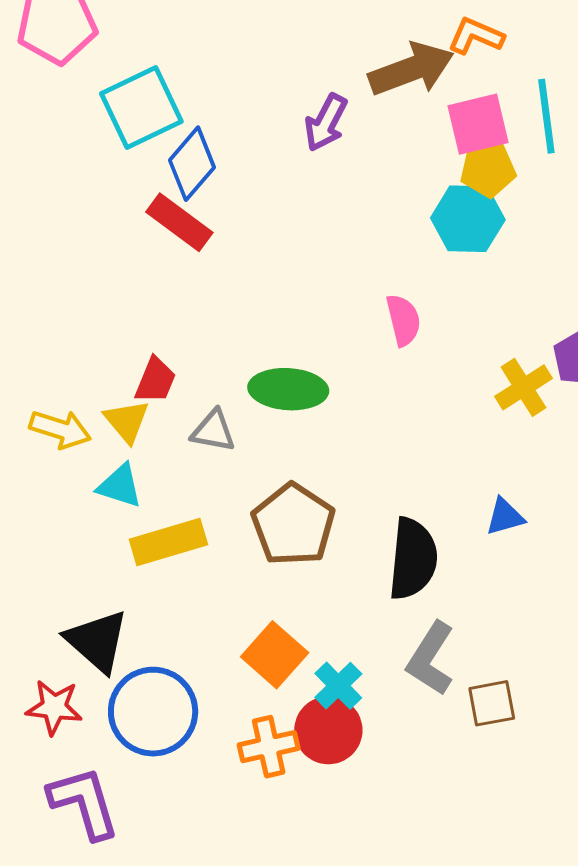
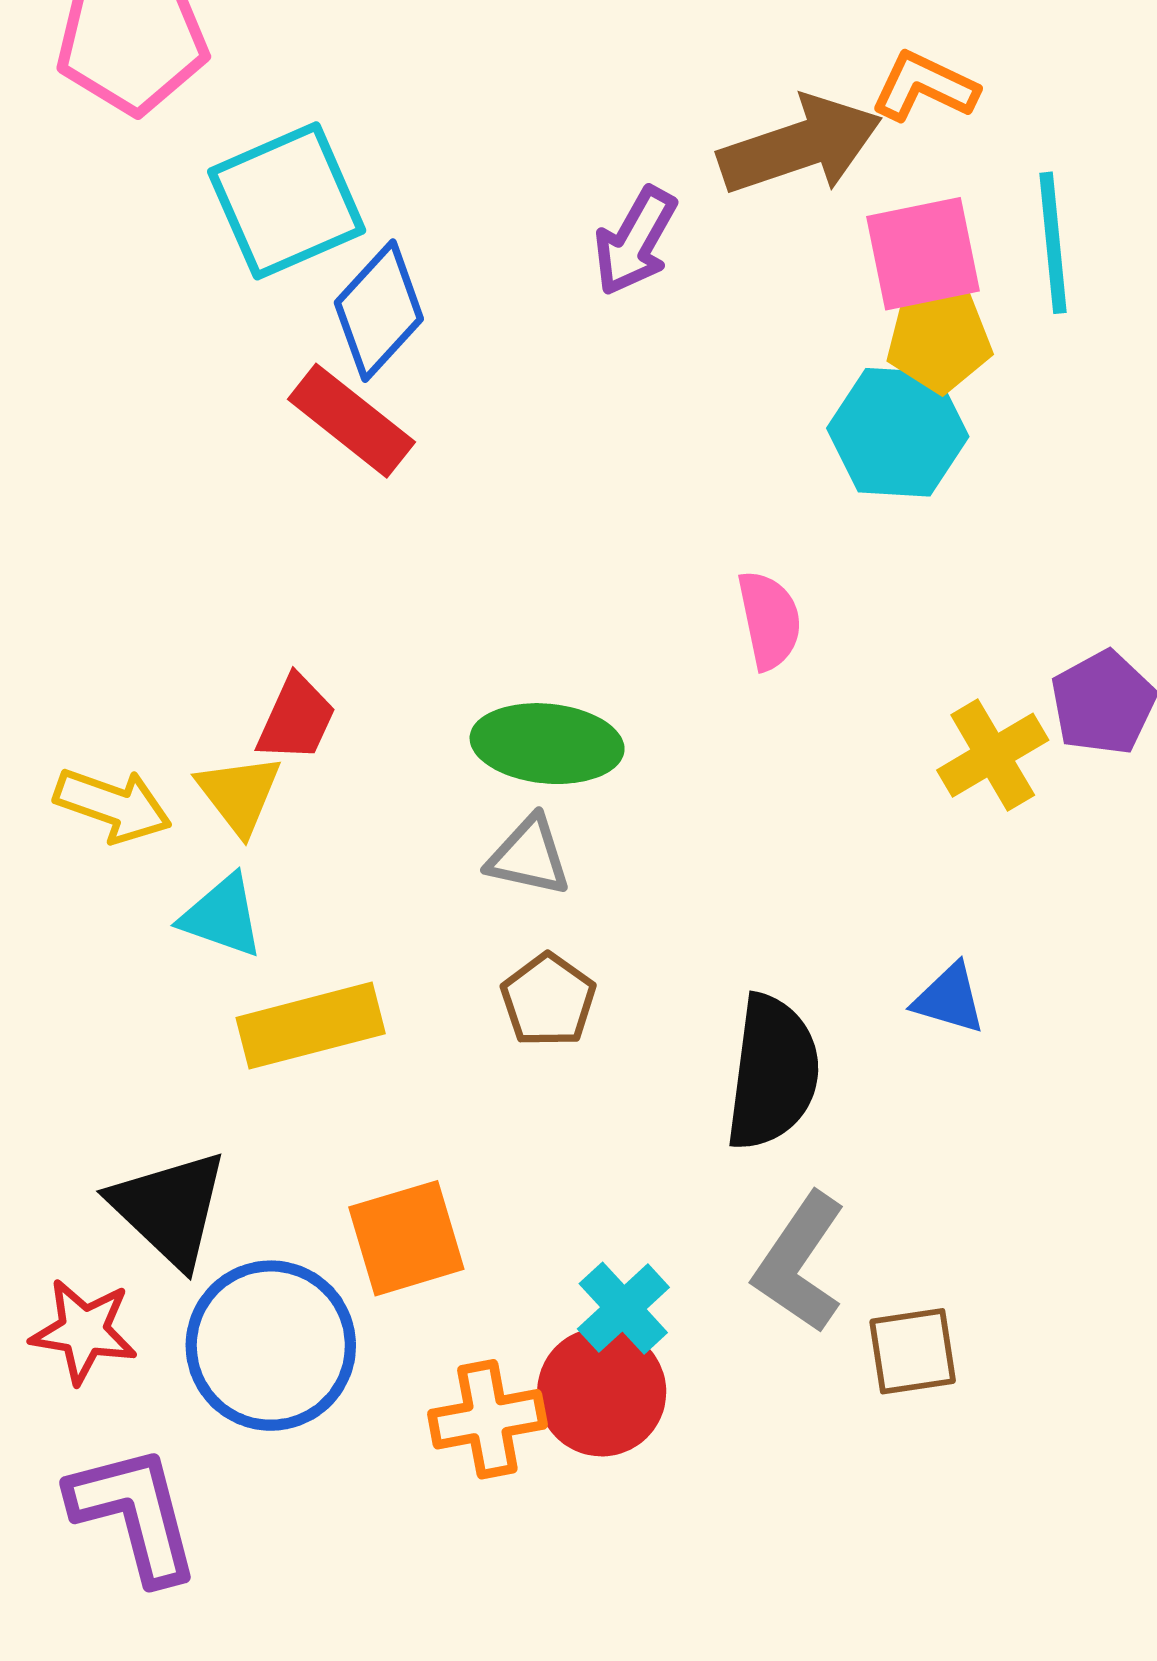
gray triangle: (213, 431) -> (529, 856), moved
blue triangle: (505, 517) -> (949, 999), turned 30
brown pentagon: (293, 524) -> (548, 1000), size x0.6
orange square: (275, 655) -> (406, 1238), moved, turned 30

